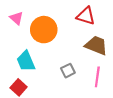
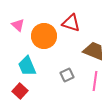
red triangle: (86, 16) -> (71, 23), moved

